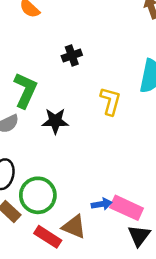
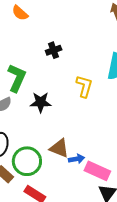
blue arrow: (102, 204) -> (76, 159), moved
brown triangle: (74, 227) -> (59, 148), moved

